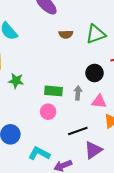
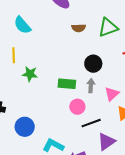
black circle: (95, 73) -> (93, 64), moved
pink triangle: (99, 102) -> (112, 94), turned -49
pink circle: (48, 112) -> (77, 107), moved

